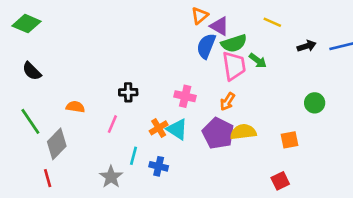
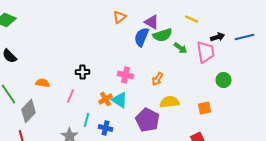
orange triangle: (200, 16) -> (120, 17), moved
pink trapezoid: (234, 66) -> (206, 52), moved
purple pentagon: (218, 133) -> (148, 120), moved

